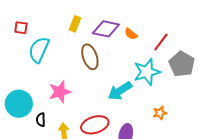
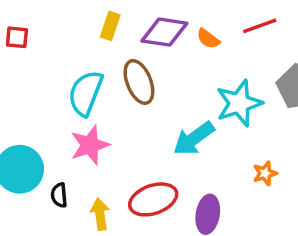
red line: (161, 42) -> (260, 26), moved, turned 36
cyan semicircle: (39, 50) -> (86, 93), moved

